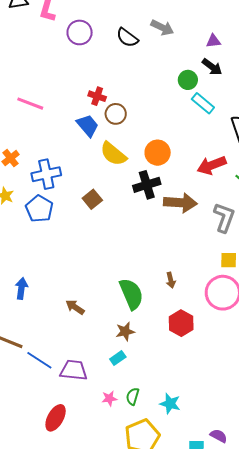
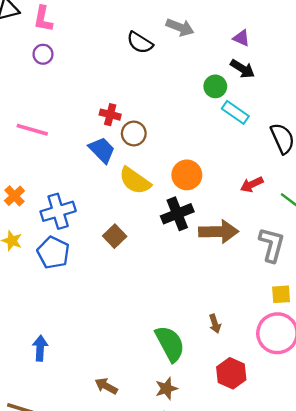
purple circle: (80, 32) -> (43, 54), moved, size x0.7
purple triangle: (213, 41) -> (241, 38), turned 35
red arrow: (212, 165) -> (252, 184), size x0.7
brown arrow: (75, 307) -> (106, 386), moved

